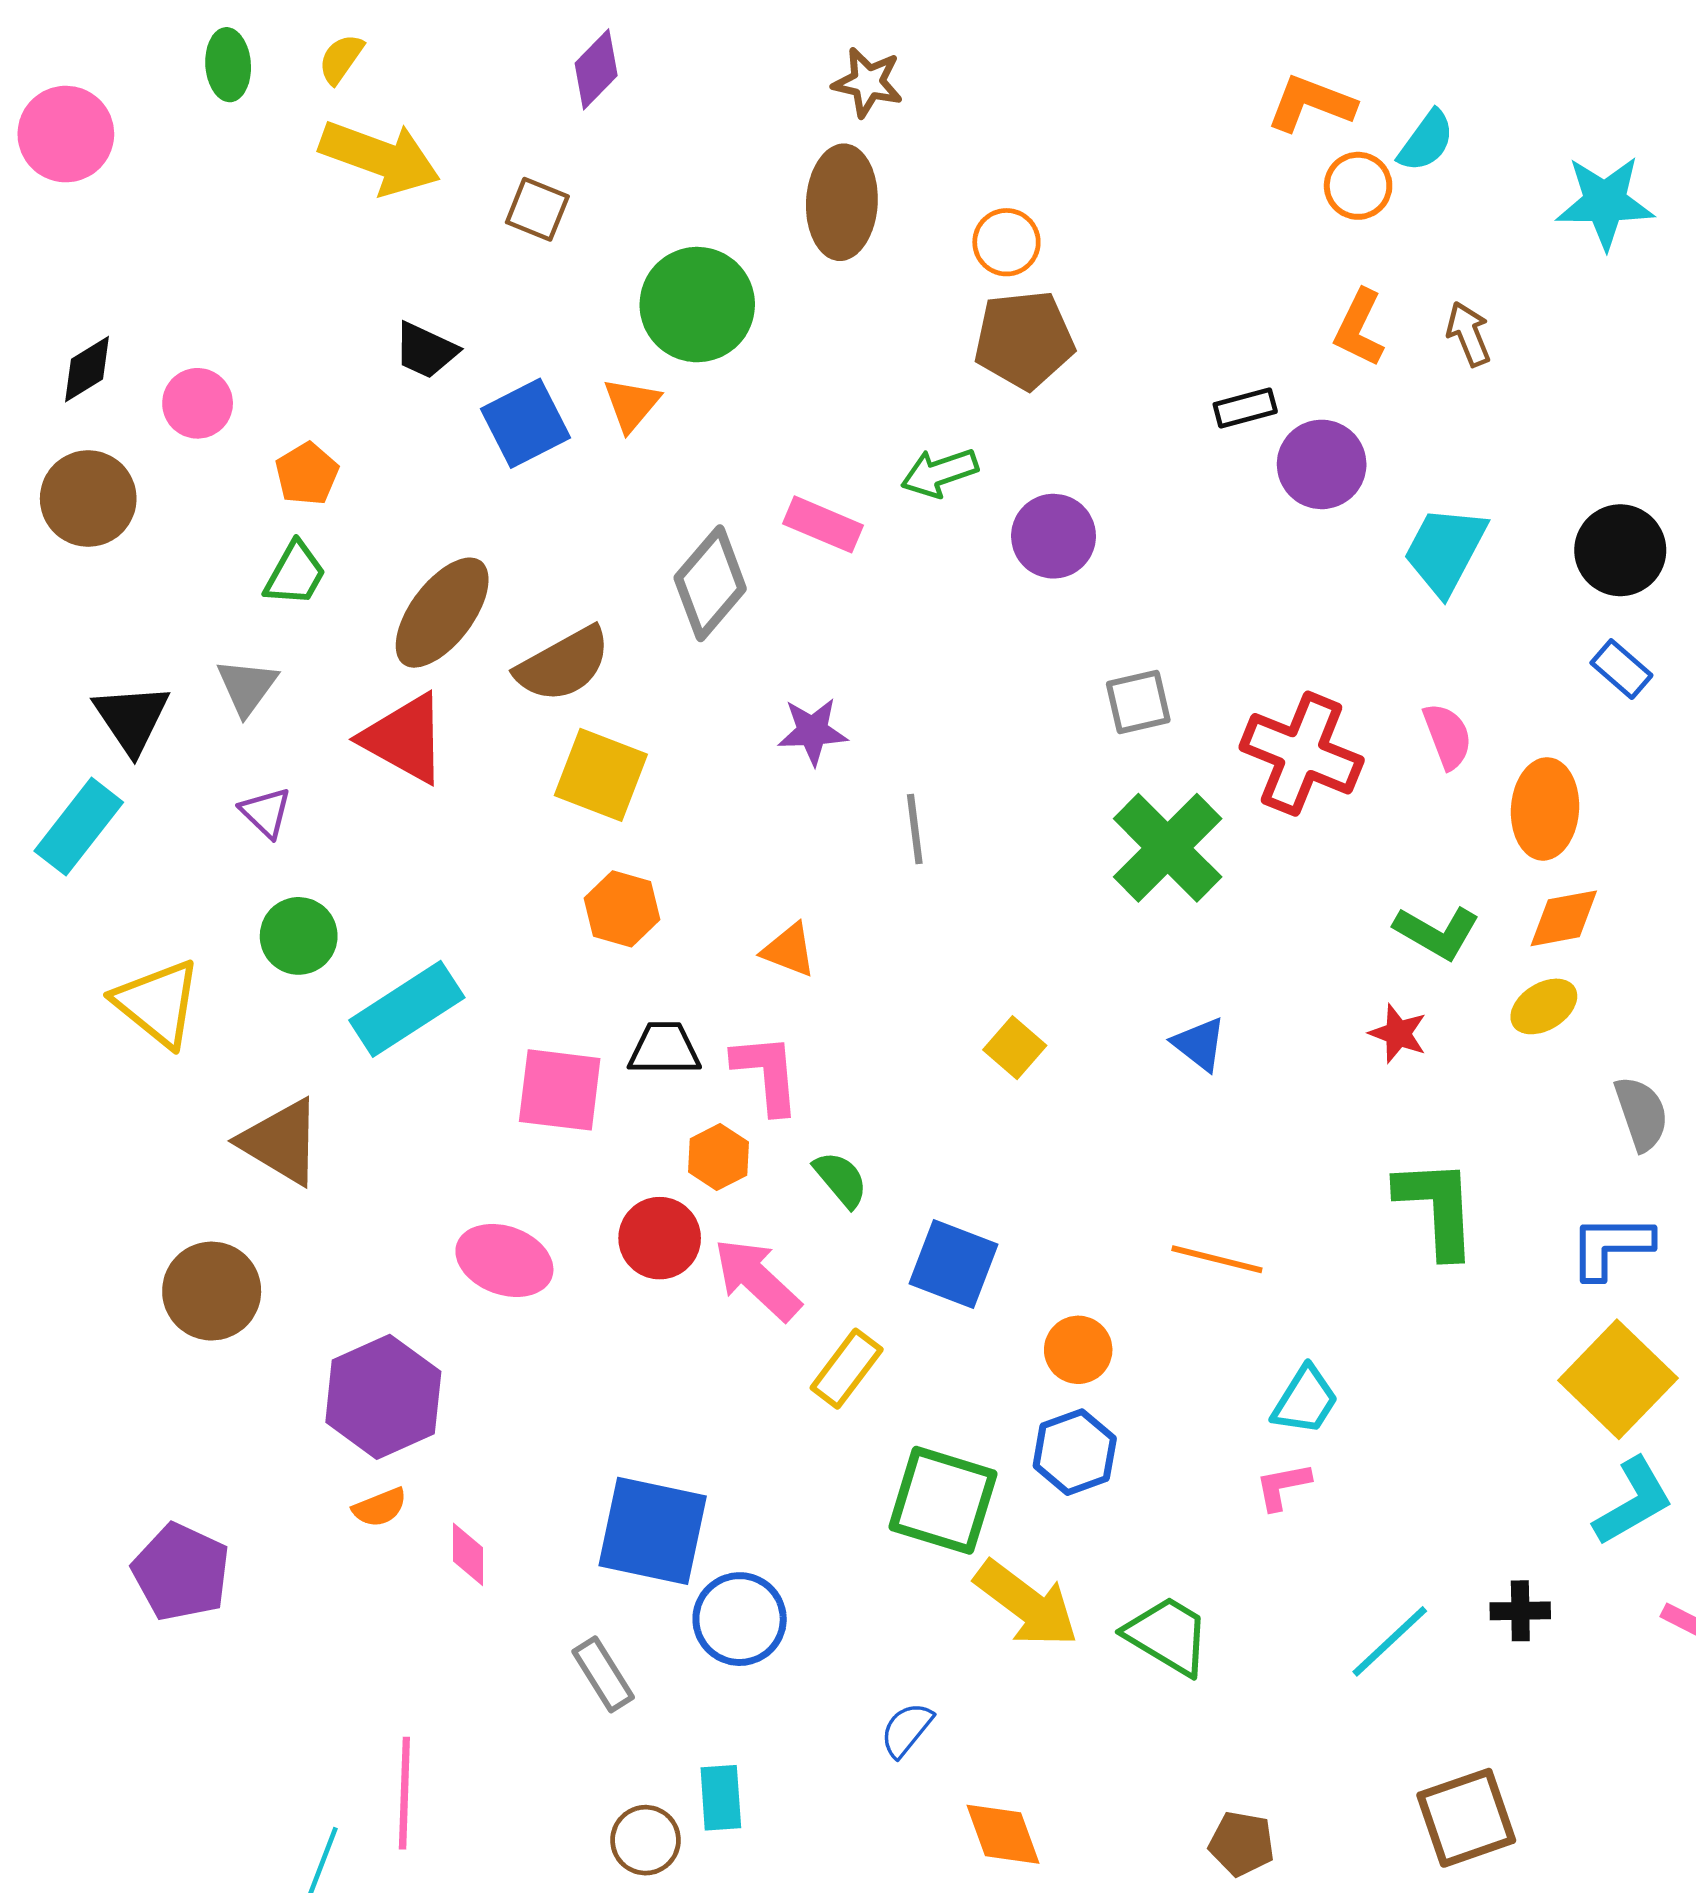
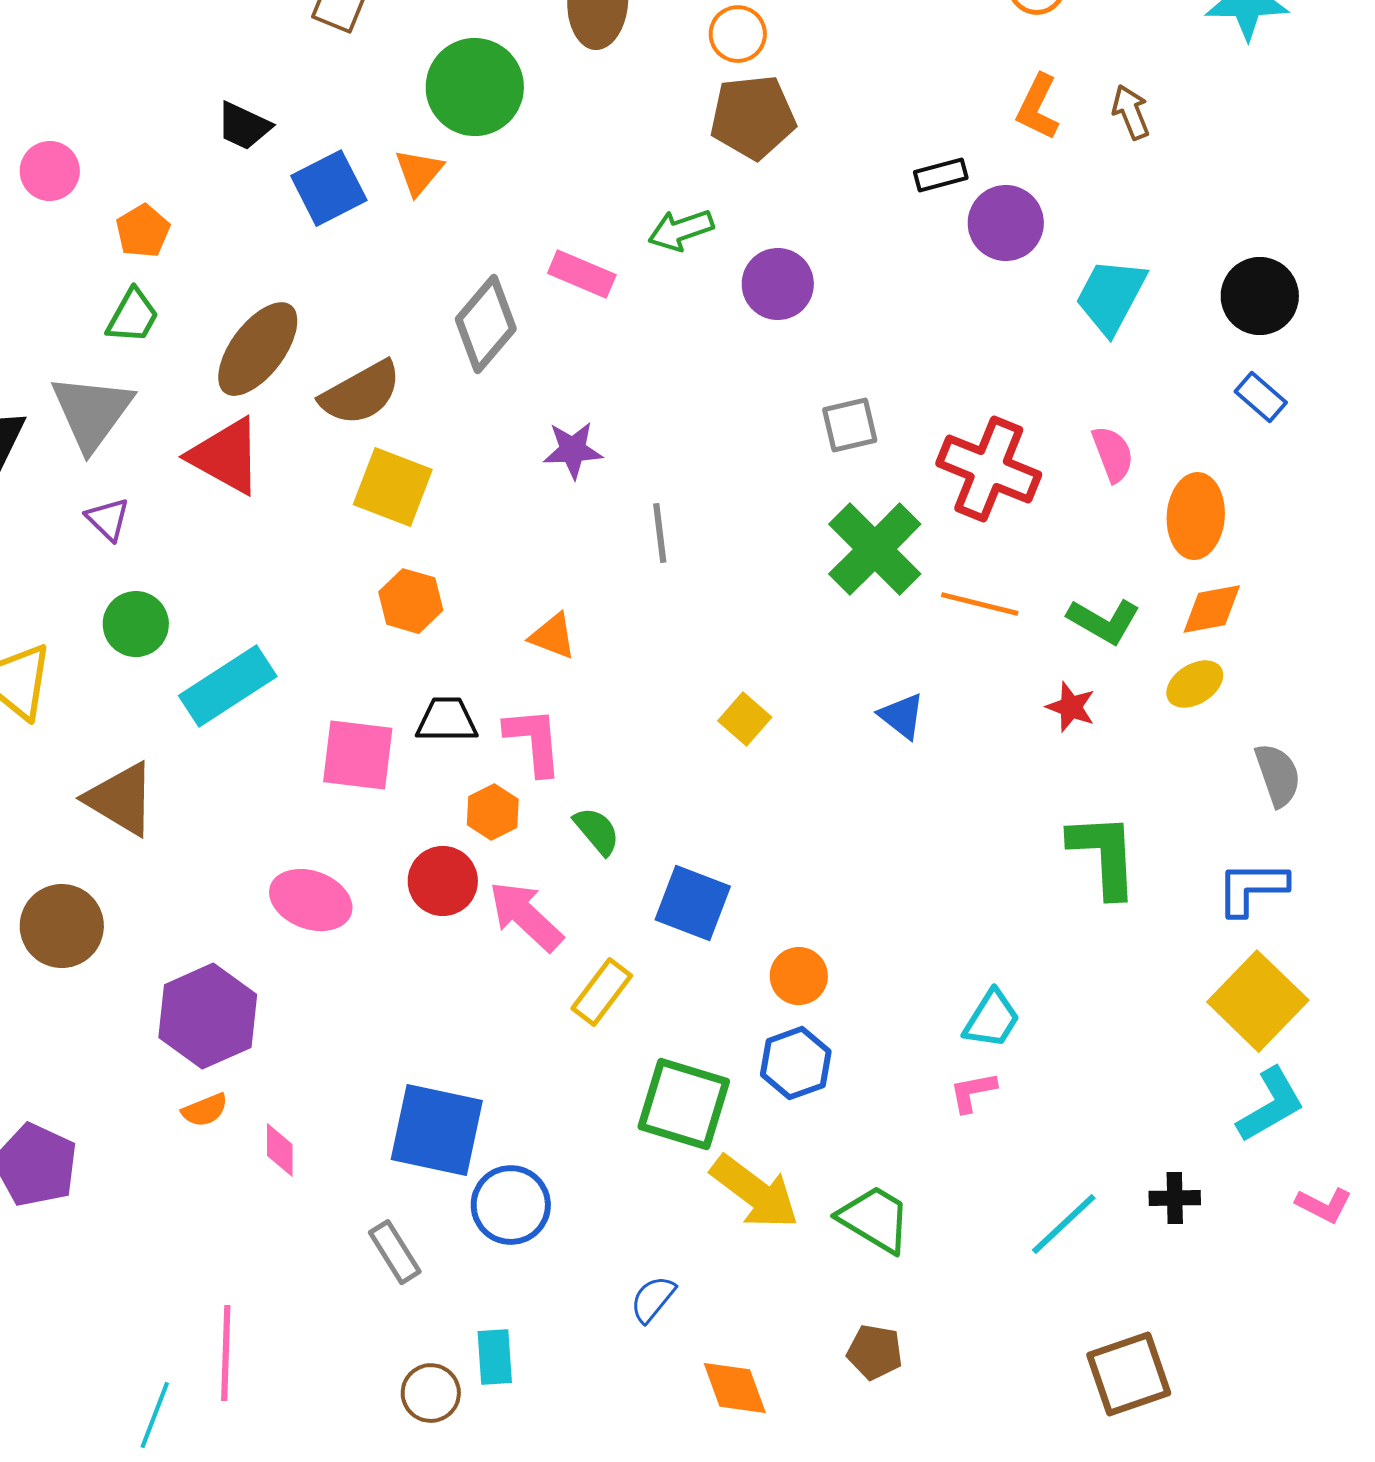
gray triangle: (247, 687) -> (92, 412), size x1.6
orange line: (1217, 1259) -> (980, 604), moved
brown pentagon: (1242, 1844) -> (875, 1352), moved

